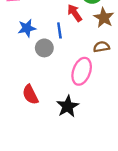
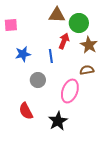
red arrow: (75, 13) -> (64, 41), turned 56
gray circle: (44, 48) -> (38, 80), moved

